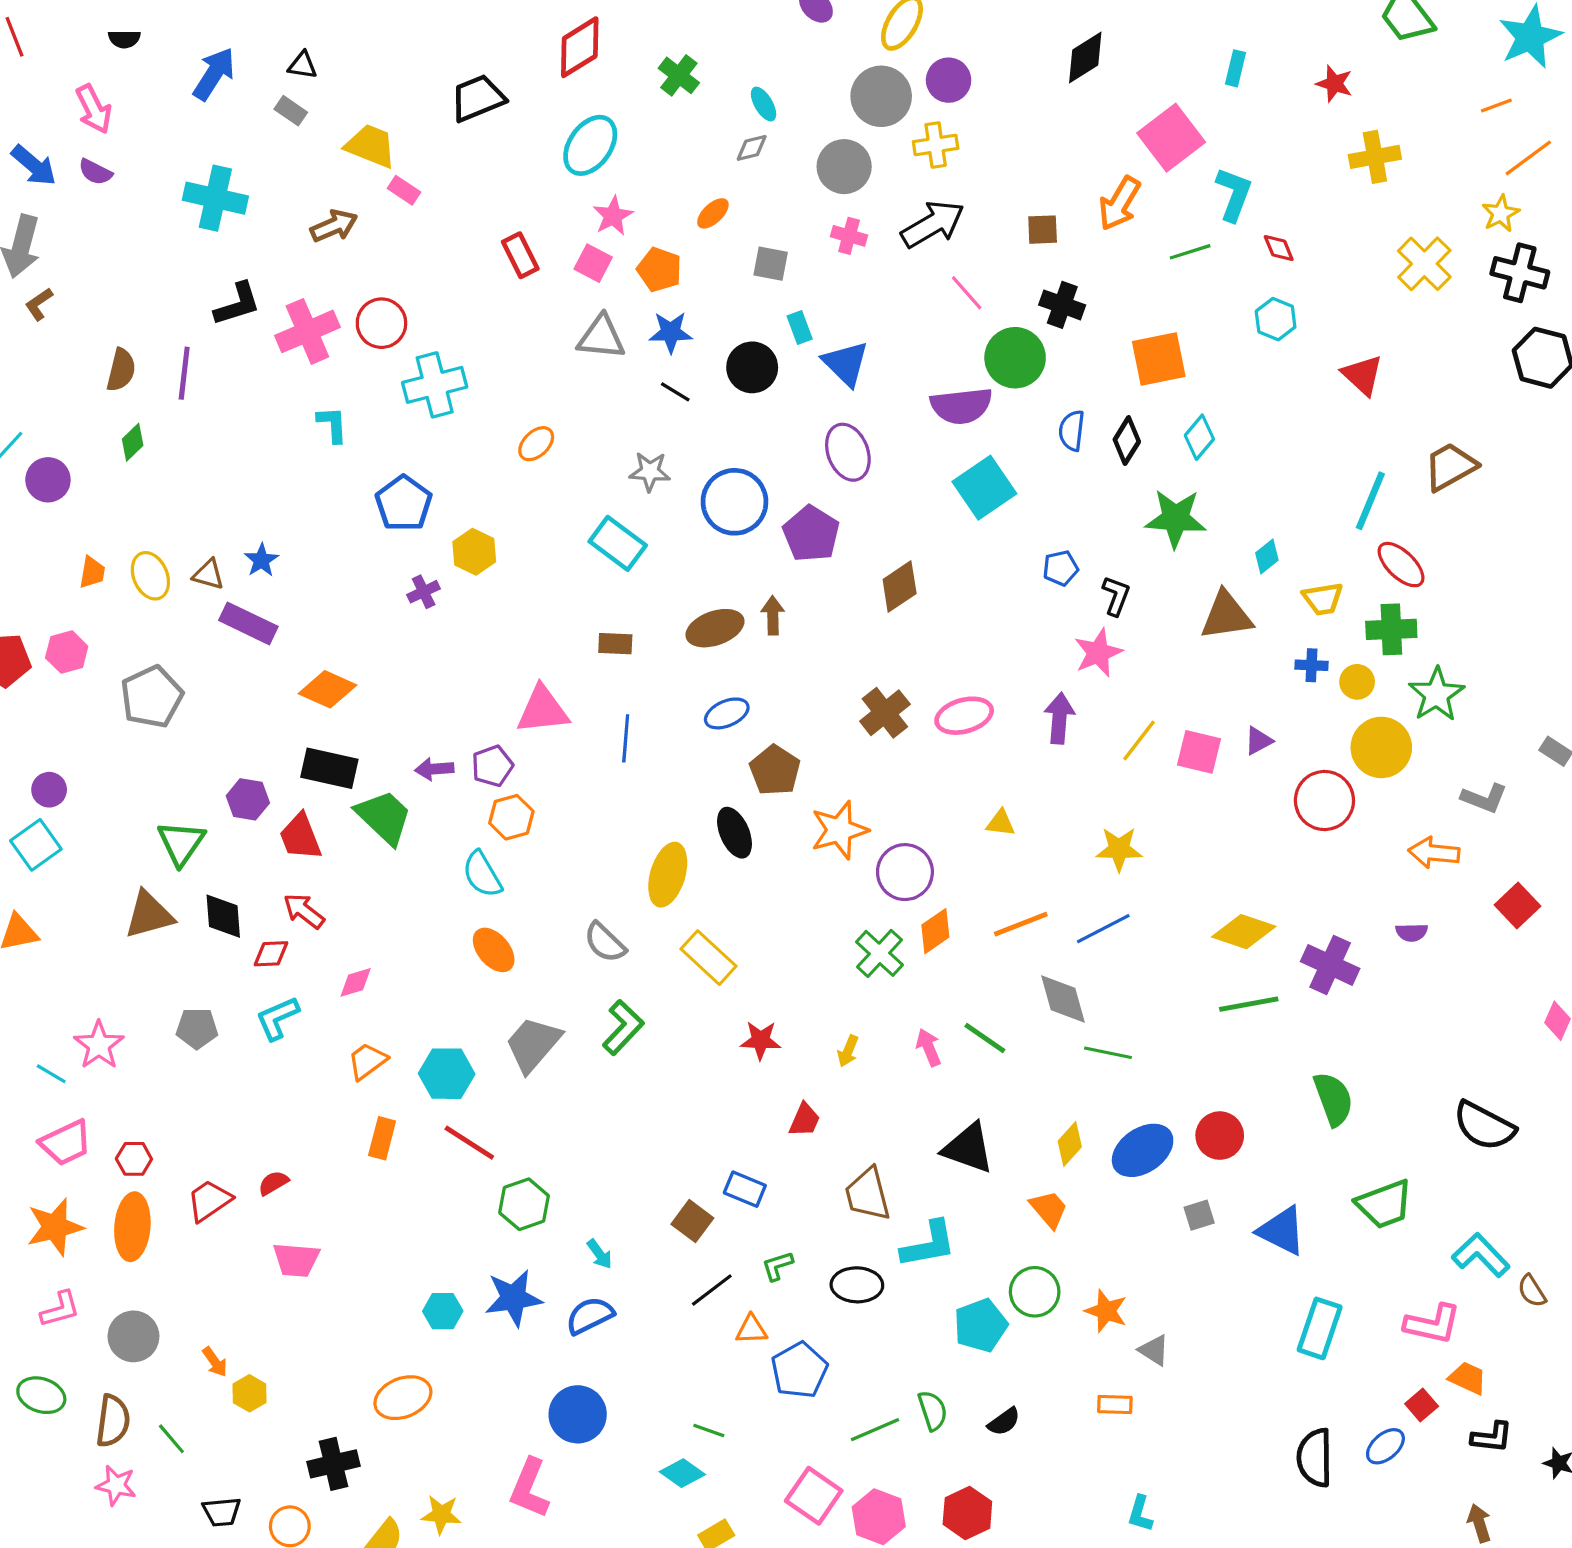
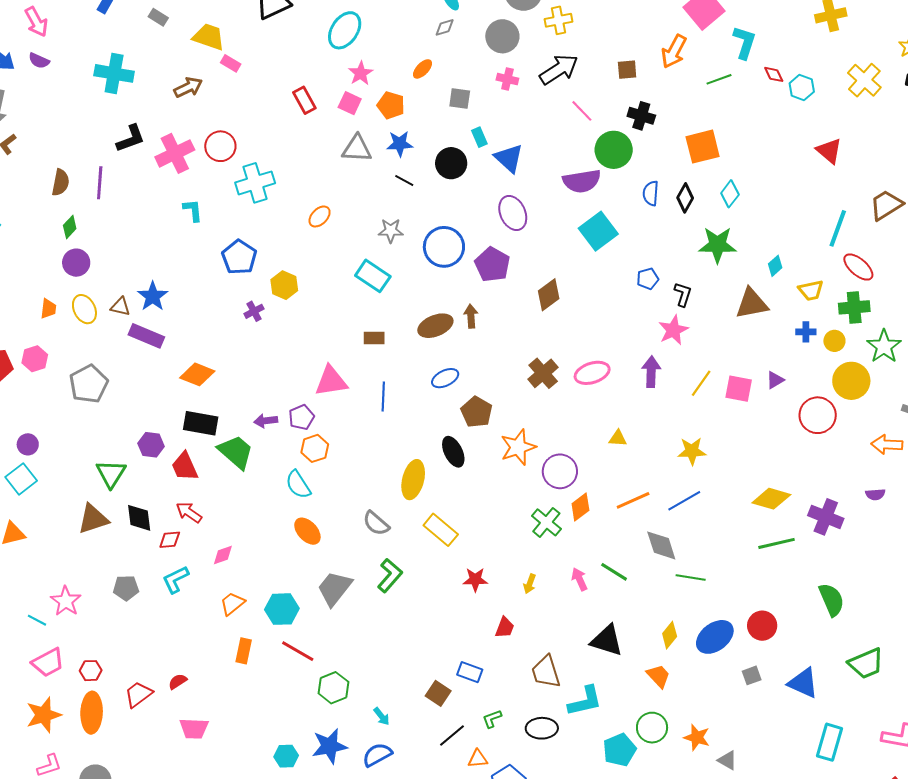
cyan hexagon: (1276, 319) -> (802, 88), moved
purple circle: (48, 480) -> (76, 263), moved
blue star: (261, 560) -> (153, 296), size x1.4

